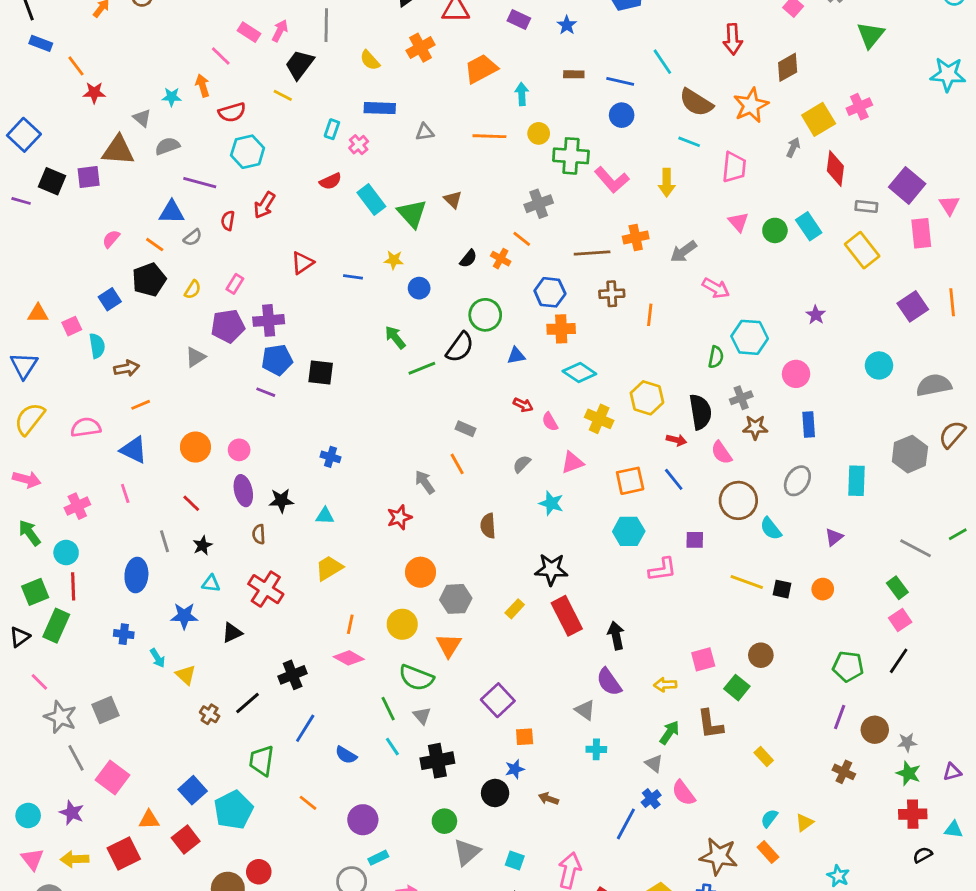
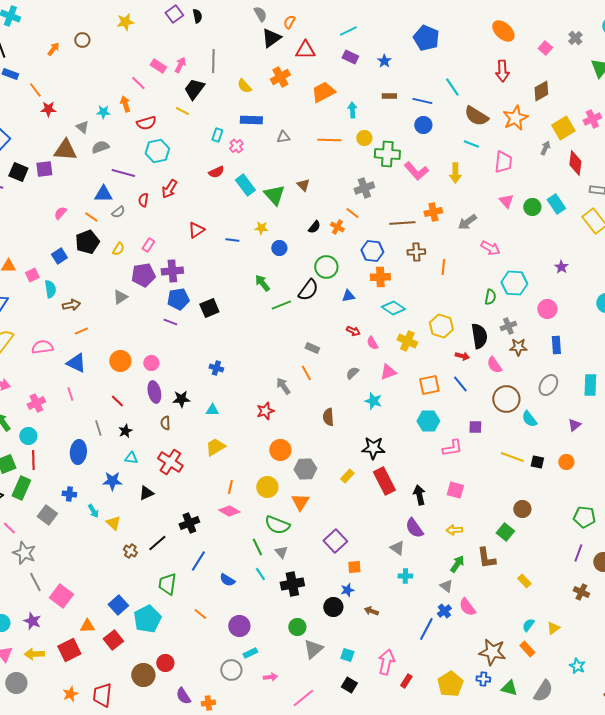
black square: (321, 372) -> (209, 308), turned -30
pink square: (703, 659) -> (455, 490), moved, turned 30
gray square: (105, 710) -> (47, 515), moved, turned -30

